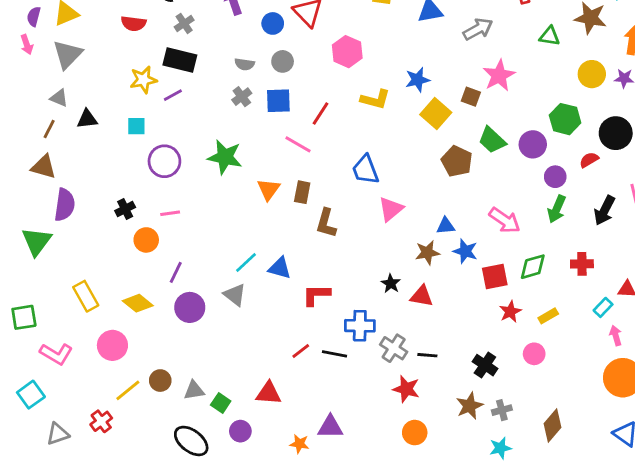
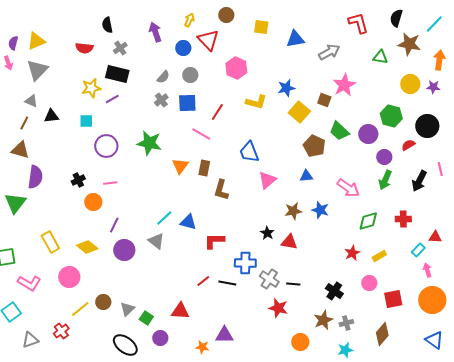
gray semicircle: (245, 64) -> (163, 77), turned -56
blue triangle: (446, 226) -> (306, 176), moved
red square: (495, 277) -> (393, 299), moved
gray triangle: (194, 390) -> (127, 309), turned -35
orange circle: (415, 433) -> (300, 342), moved

